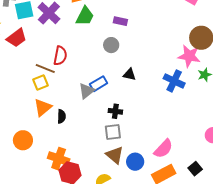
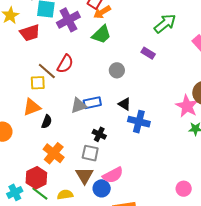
purple rectangle: (120, 21) -> (148, 53), moved
blue cross: (174, 81) -> (139, 122), moved, turned -30
pink semicircle: (163, 149) -> (113, 175), moved
orange cross: (59, 159) -> (54, 153), moved

